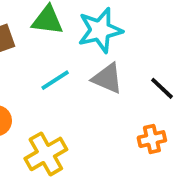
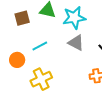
cyan line: (55, 80) -> (40, 46), moved

